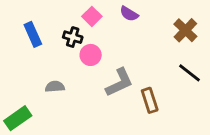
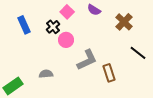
brown cross: (185, 30) -> (124, 22), moved
black cross: (73, 37) -> (53, 27), turned 32
gray semicircle: (55, 87) -> (46, 74), moved

